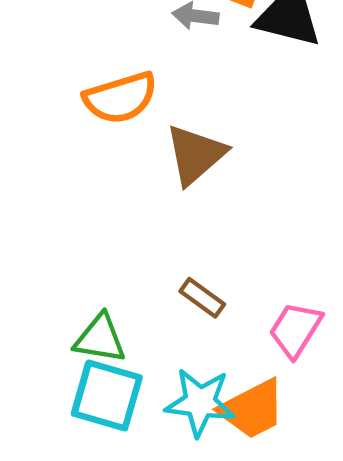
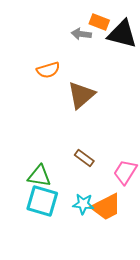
orange semicircle: (120, 98) -> (48, 70), size x0.7
cyan star: (200, 402) -> (83, 204), size x0.7

